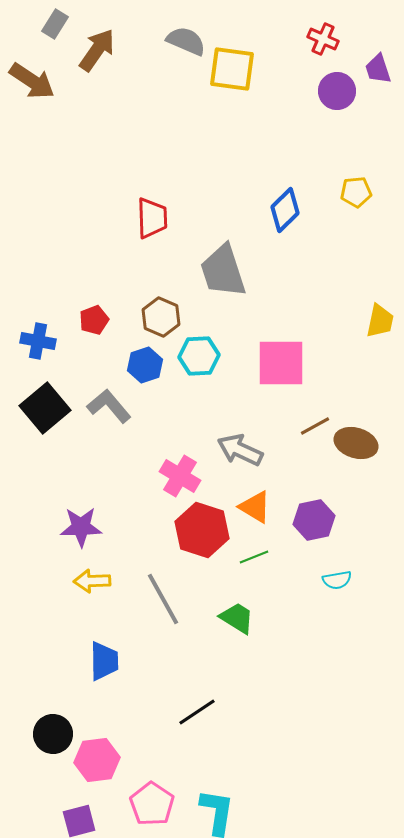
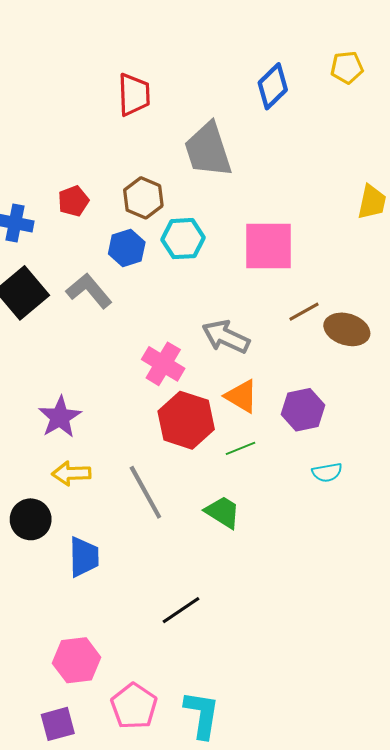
purple star: (81, 527) -> (60, 417), turned -30
black circle: (53, 734) -> (31, 519), moved

